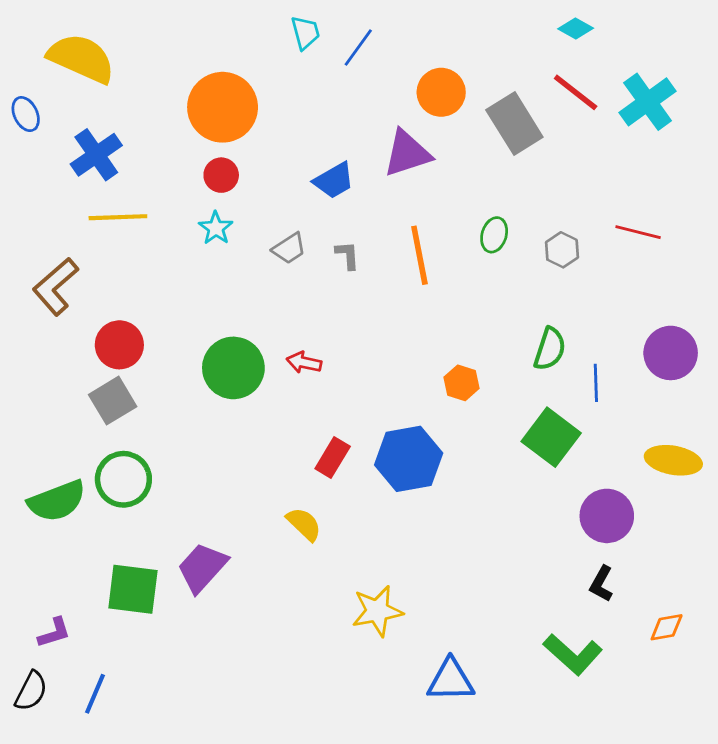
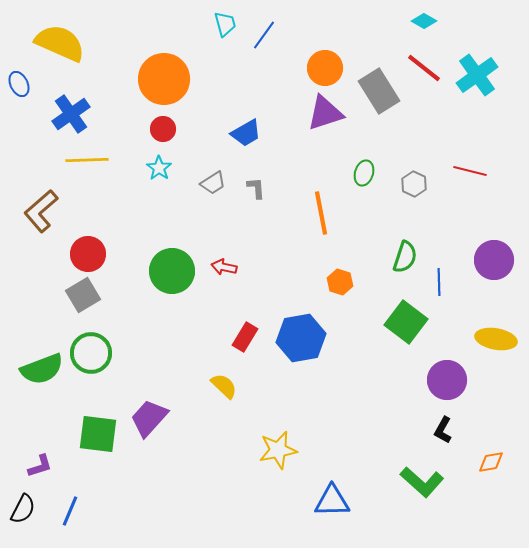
purple triangle: (407, 153) -> (325, 113), moved
orange line: (419, 255) -> (321, 213), moved

